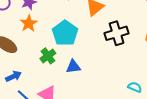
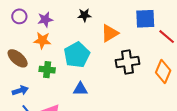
orange star: (29, 23) -> (42, 40), turned 30
green cross: (48, 56) -> (47, 70), moved, turned 35

